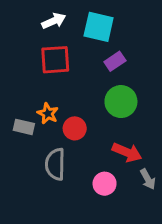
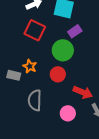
red square: (55, 60) -> (35, 30), turned 30
green circle: (121, 102) -> (63, 50), moved
red circle: (75, 128) -> (58, 74), moved

